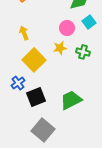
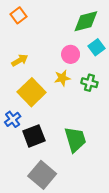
yellow arrow: (24, 33) -> (20, 60), turned 80
green trapezoid: (71, 100) -> (75, 139), turned 100

